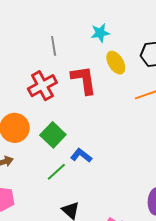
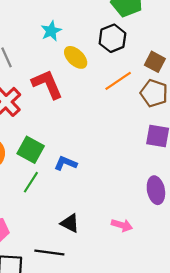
green line: (56, 172) -> (31, 182), moved

